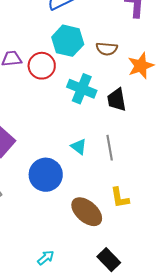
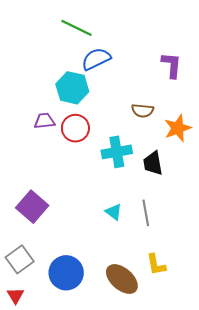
cyan hexagon: (68, 41) -> (72, 88), moved
cyan cross: (82, 89) -> (117, 152), turned -32
blue circle: (46, 175) -> (66, 273), moved

